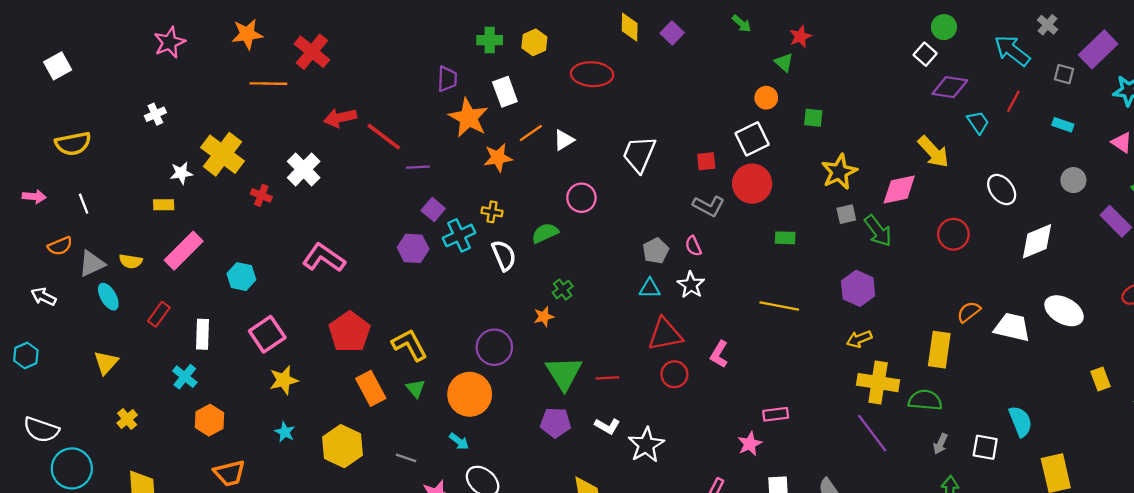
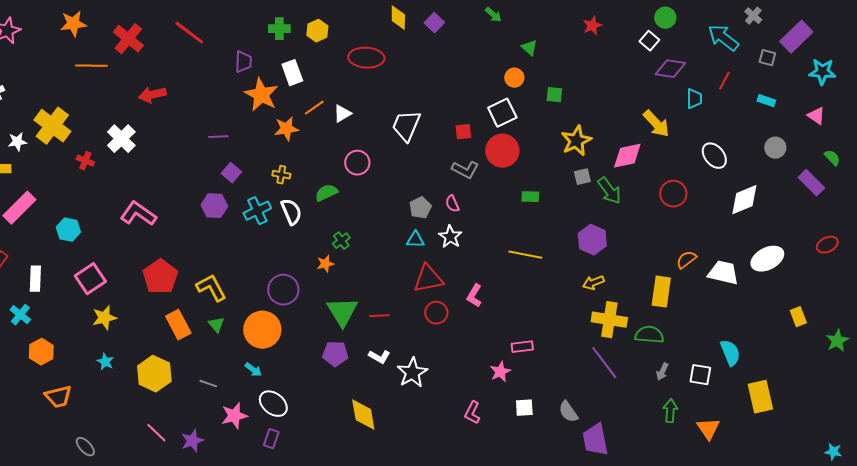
red star: (800, 36) -> (592, 26), moved
cyan trapezoid: (978, 122) -> (694, 99), turned 35
red line: (384, 137) -> (189, 33), moved
cyan cross: (459, 235) -> (257, 211), moved
white ellipse: (1064, 311) -> (767, 259), turned -56

